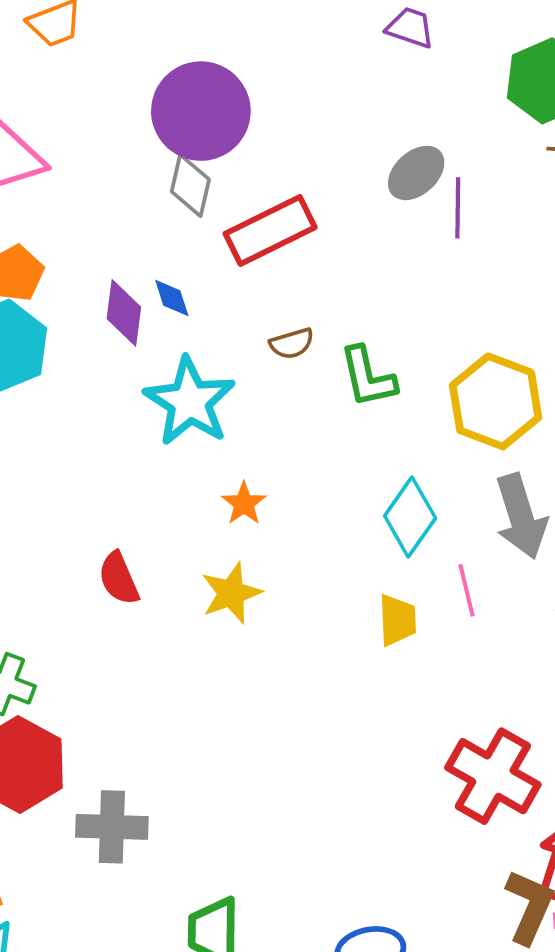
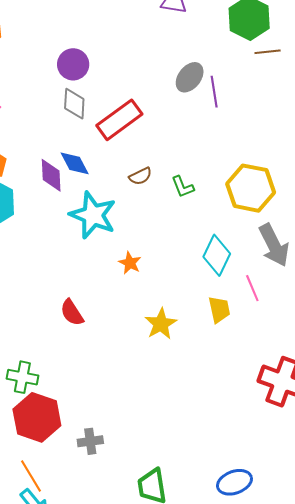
purple circle: (201, 111) -> (73, 64), size x0.6
blue diamond: (172, 298) -> (75, 163), size x1.4
green L-shape: (368, 377) -> (183, 187), size x0.7
yellow star: (231, 593) -> (161, 324), moved
gray cross: (112, 827) -> (90, 441), size x0.7

